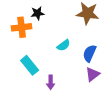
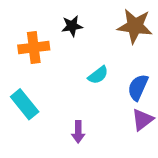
black star: (38, 13) -> (72, 26), moved
cyan rectangle: (30, 65) -> (25, 104), moved

